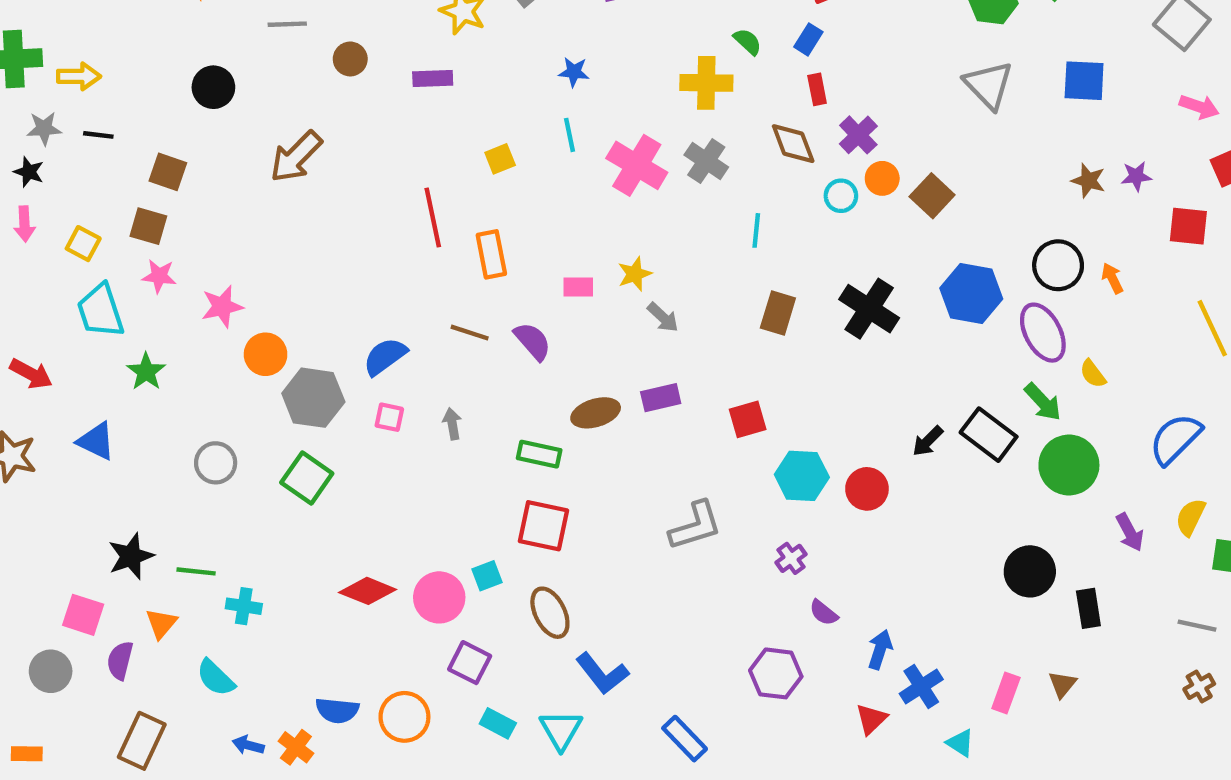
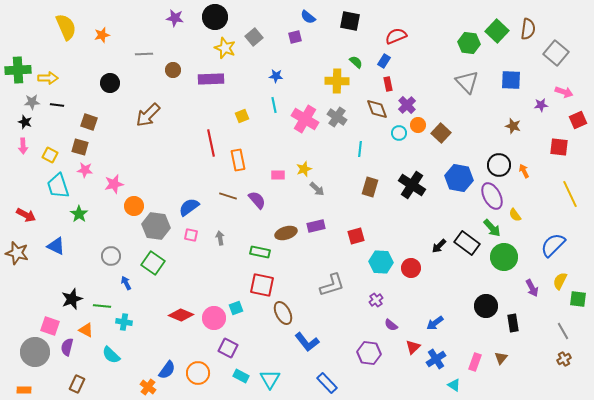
purple rectangle: (433, 79) -> (211, 79), size x1.4
purple star: (1136, 176) -> (541, 105), moved
brown ellipse: (550, 613) -> (283, 313), moved
orange triangle: (161, 624) -> (86, 330), turned -42
gray line: (1197, 626) -> (563, 331), turned 48
blue arrow: (880, 650) -> (435, 323), moved, turned -144
gray circle: (51, 671) -> (35, 352), size x1.5
blue L-shape: (602, 673) -> (307, 342), moved
blue semicircle: (337, 710) -> (167, 370), turned -60
red triangle: (871, 719) -> (413, 347), moved
brown rectangle: (142, 741) -> (77, 384), size x0.7
blue arrow: (248, 745) -> (126, 283), moved, turned 48

